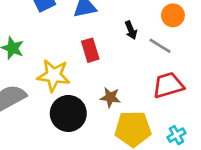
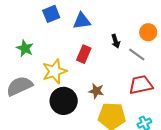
red rectangle: (90, 50) -> (84, 54), turned 36
yellow star: (54, 75) -> (55, 71), turned -30

